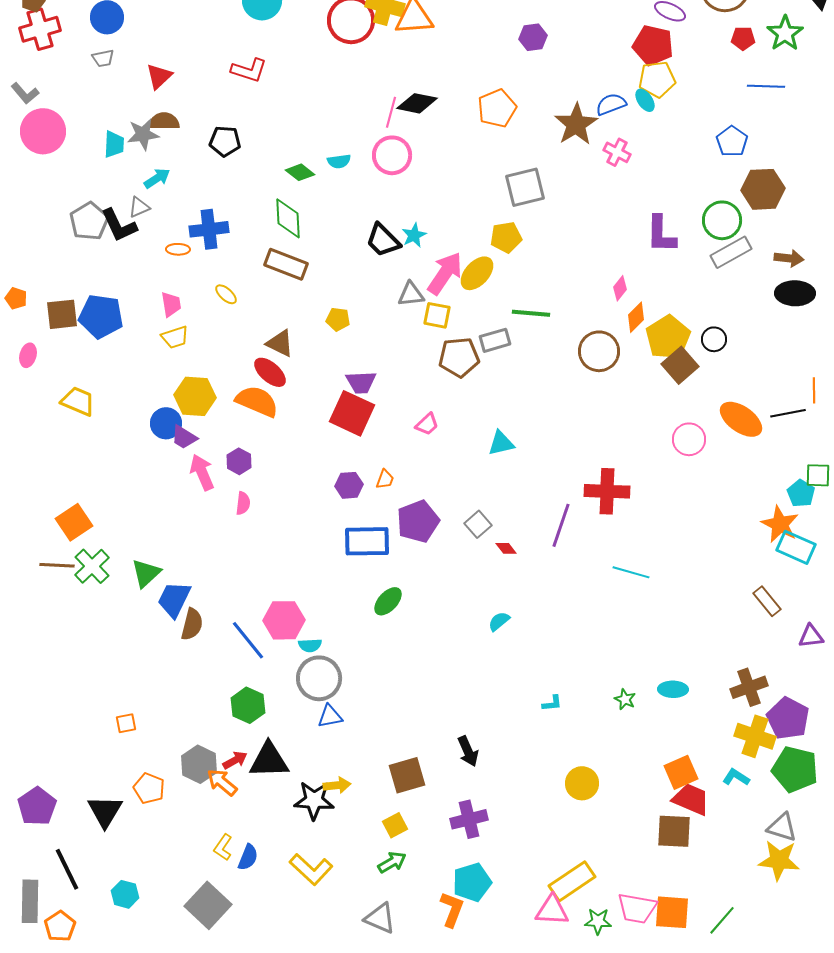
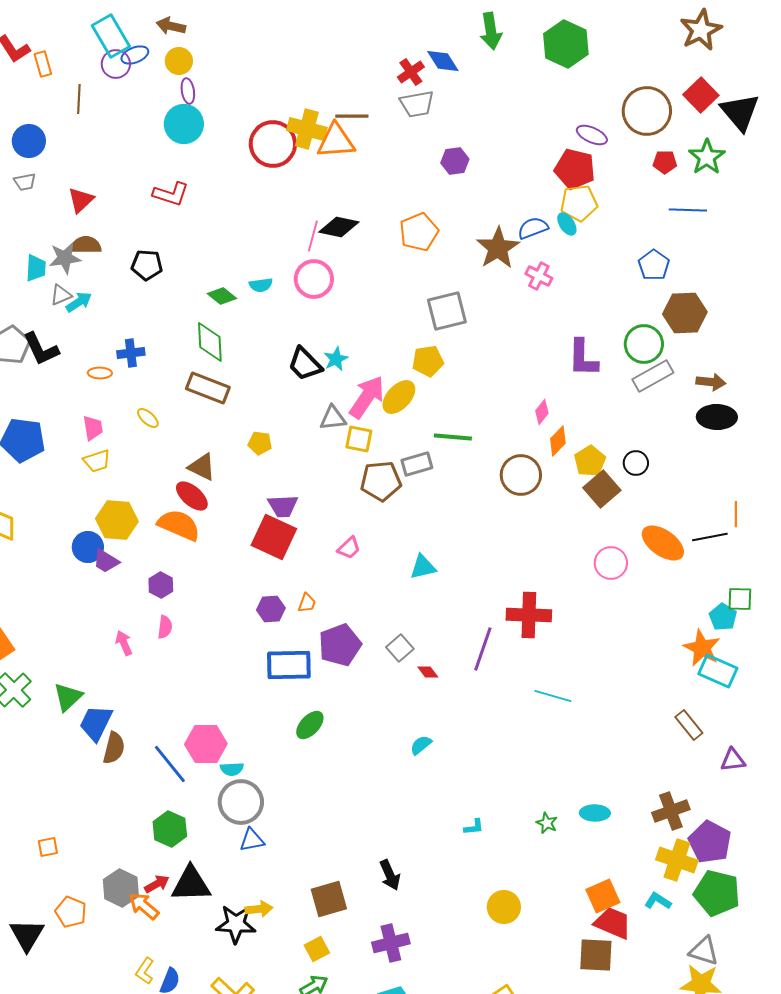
gray triangle: (139, 207) -> (61, 295), moved
blue cross: (209, 229) -> (131, 353), size x0.7
yellow pentagon: (668, 337) -> (590, 461), size x0.7
pink arrow: (202, 472) -> (124, 643), moved, size x0.7

